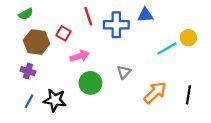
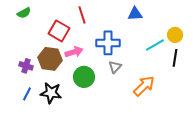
blue cross: (116, 25) -> (108, 43), moved
red square: (63, 33) -> (59, 31), size x1.5
brown hexagon: (37, 42) -> (50, 59), moved
black line: (188, 95) -> (175, 58), moved

